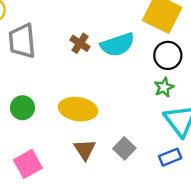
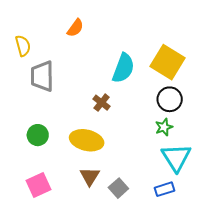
brown cross: (80, 43) -> (102, 103), moved
cyan semicircle: (117, 45) -> (123, 68), moved, turned -56
gray square: (124, 148) -> (118, 188), moved

